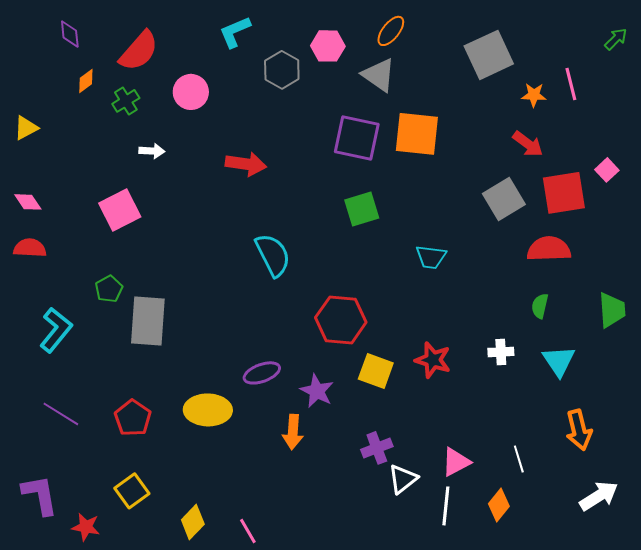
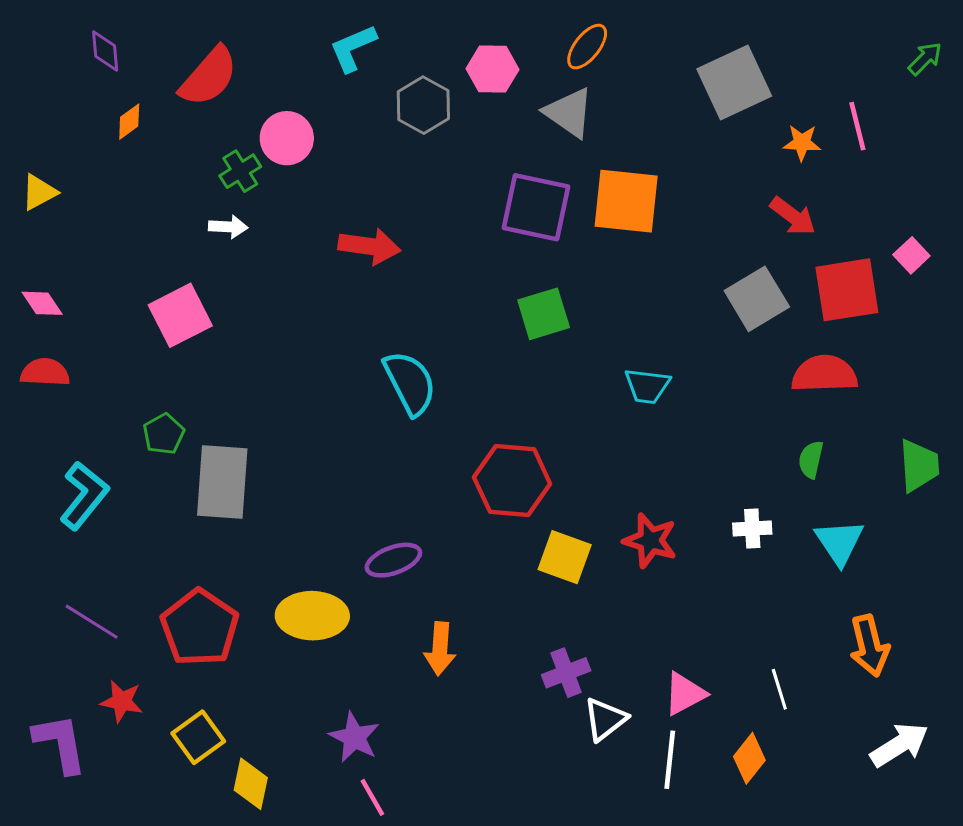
green cross: (126, 101) -> (240, 171), moved
purple star: (317, 391) -> (354, 737), moved
red pentagon: (133, 418) -> (200, 628), size x1.4
yellow diamond: (193, 522) -> (251, 784), moved, turned -32
red star: (86, 527) -> (122, 701), moved

